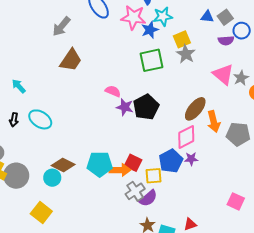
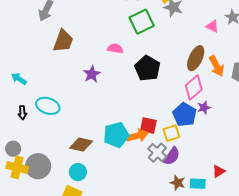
pink triangle: (223, 74) -> (212, 26), moved, size x0.6
pink semicircle: (113, 91) -> (115, 49), moved
purple star: (125, 107) -> (92, 74), moved, turned -30
cyan circle: (52, 178) -> (78, 172), moved

